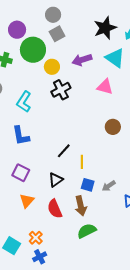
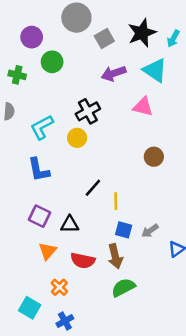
gray circle: (53, 15) -> (76, 18), size x1.5
gray square: (57, 34) -> (104, 38), moved
green circle: (33, 50) -> (52, 62), size x0.7
yellow circle: (52, 67) -> (77, 138), moved
cyan L-shape: (24, 102) -> (42, 127), turned 30
black triangle: (56, 180) -> (70, 224), moved, turned 35
red semicircle: (55, 209) -> (83, 261), turned -54
orange cross: (36, 238) -> (59, 287), moved

